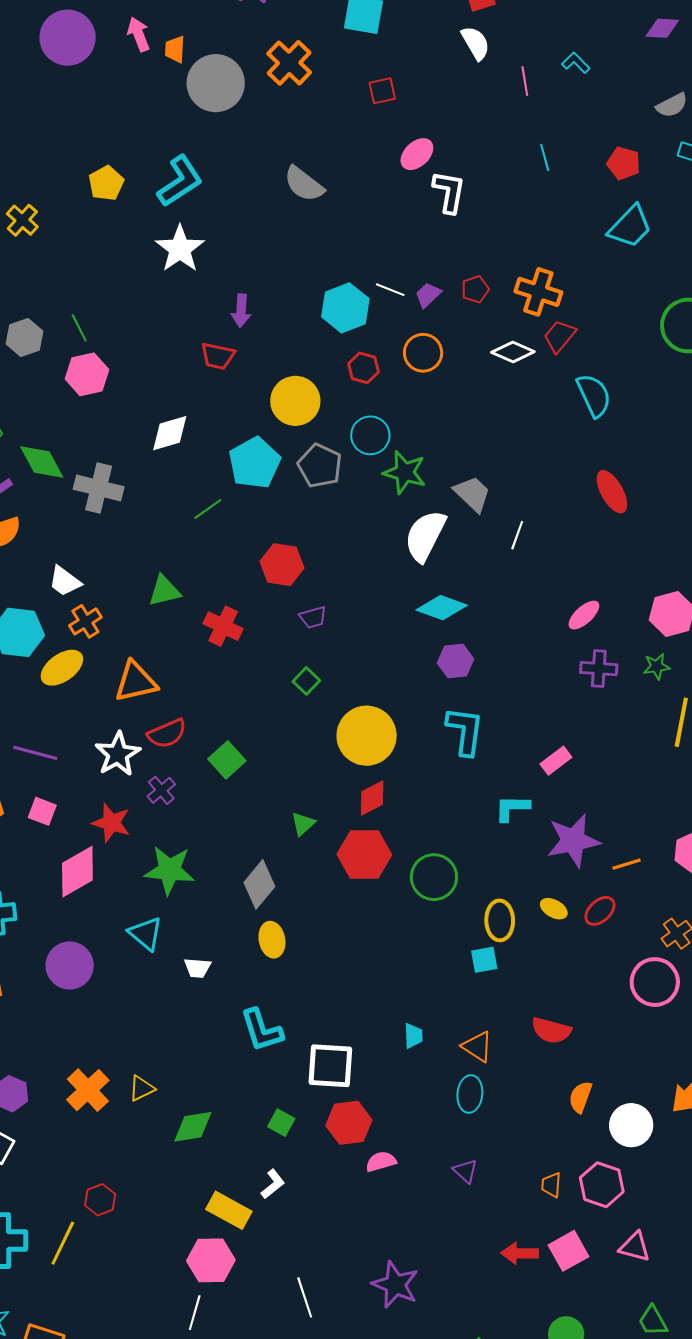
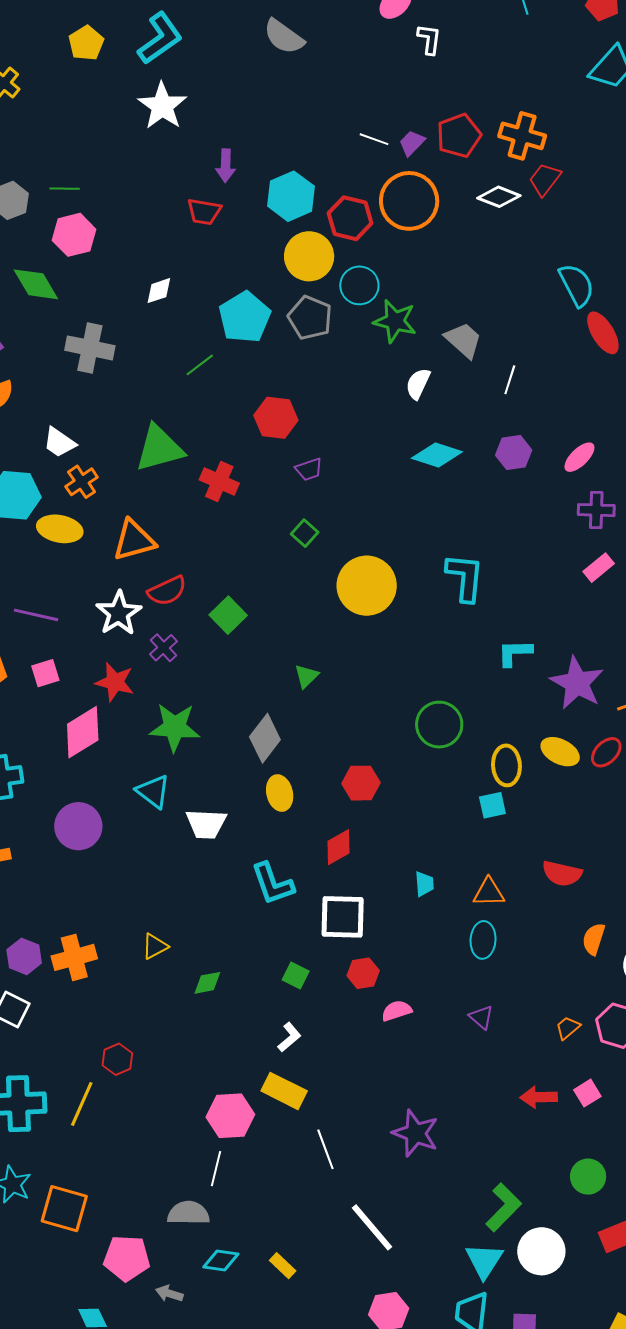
white L-shape: (449, 192) -> (429, 39), size x0.7
red pentagon: (475, 289) -> (459, 136), size x1.6
cyan hexagon: (345, 308) -> (291, 196), moved
green line: (79, 328) -> (65, 189), turned -60
orange circle: (423, 353) -> (409, 201), size x1.5
red hexagon: (363, 368) -> (350, 218), size x1.4
cyan semicircle: (594, 395) -> (577, 285), moved
yellow circle: (295, 401) -> (309, 256), moved
white diamond: (170, 433) -> (159, 291), size x0.7
green diamond: (42, 462) -> (36, 284), moved
white semicircle: (425, 536) -> (418, 384), size x0.6
green triangle: (164, 591) -> (159, 448), size x1.5
purple hexagon: (456, 661) -> (514, 453), moved
yellow ellipse: (62, 668) -> (60, 529), turned 48
pink rectangle: (556, 761) -> (599, 568), moved
red diamond: (372, 798) -> (339, 847), moved
pink square: (42, 811) -> (45, 673), turned -36
purple star: (573, 841) -> (577, 683), turned -30
red hexagon: (364, 854) -> (361, 783), moved, size x0.7
yellow ellipse: (554, 909) -> (560, 752), size x1.4
white trapezoid: (197, 968) -> (206, 824), size x1.5
orange triangle: (477, 1047) -> (489, 892), turned -32
orange cross: (88, 1090) -> (74, 957), moved, turned 30
red hexagon: (349, 1123) -> (363, 973), size x0.7
green diamond: (193, 1127) -> (207, 983), size x0.7
orange trapezoid: (551, 1185) -> (568, 1028), turned 48
yellow rectangle: (229, 1210) -> (284, 1091), moved
pink square: (569, 1251) -> (587, 1093), size x0.7

